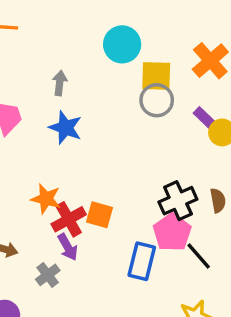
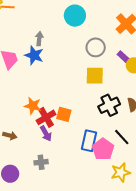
yellow square: (156, 76) -> (95, 76), moved
blue star: (65, 128) -> (34, 55), moved
pink pentagon: (172, 232) -> (103, 149), moved
gray cross: (48, 275) -> (41, 162), moved, turned 32

